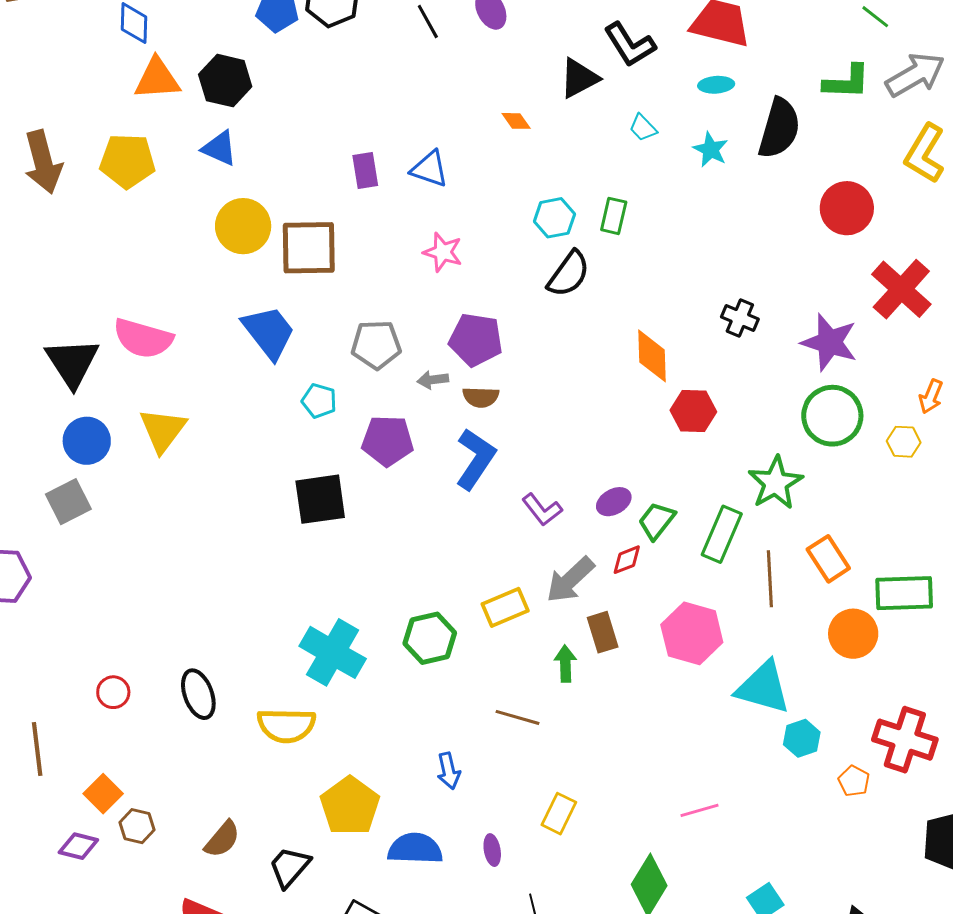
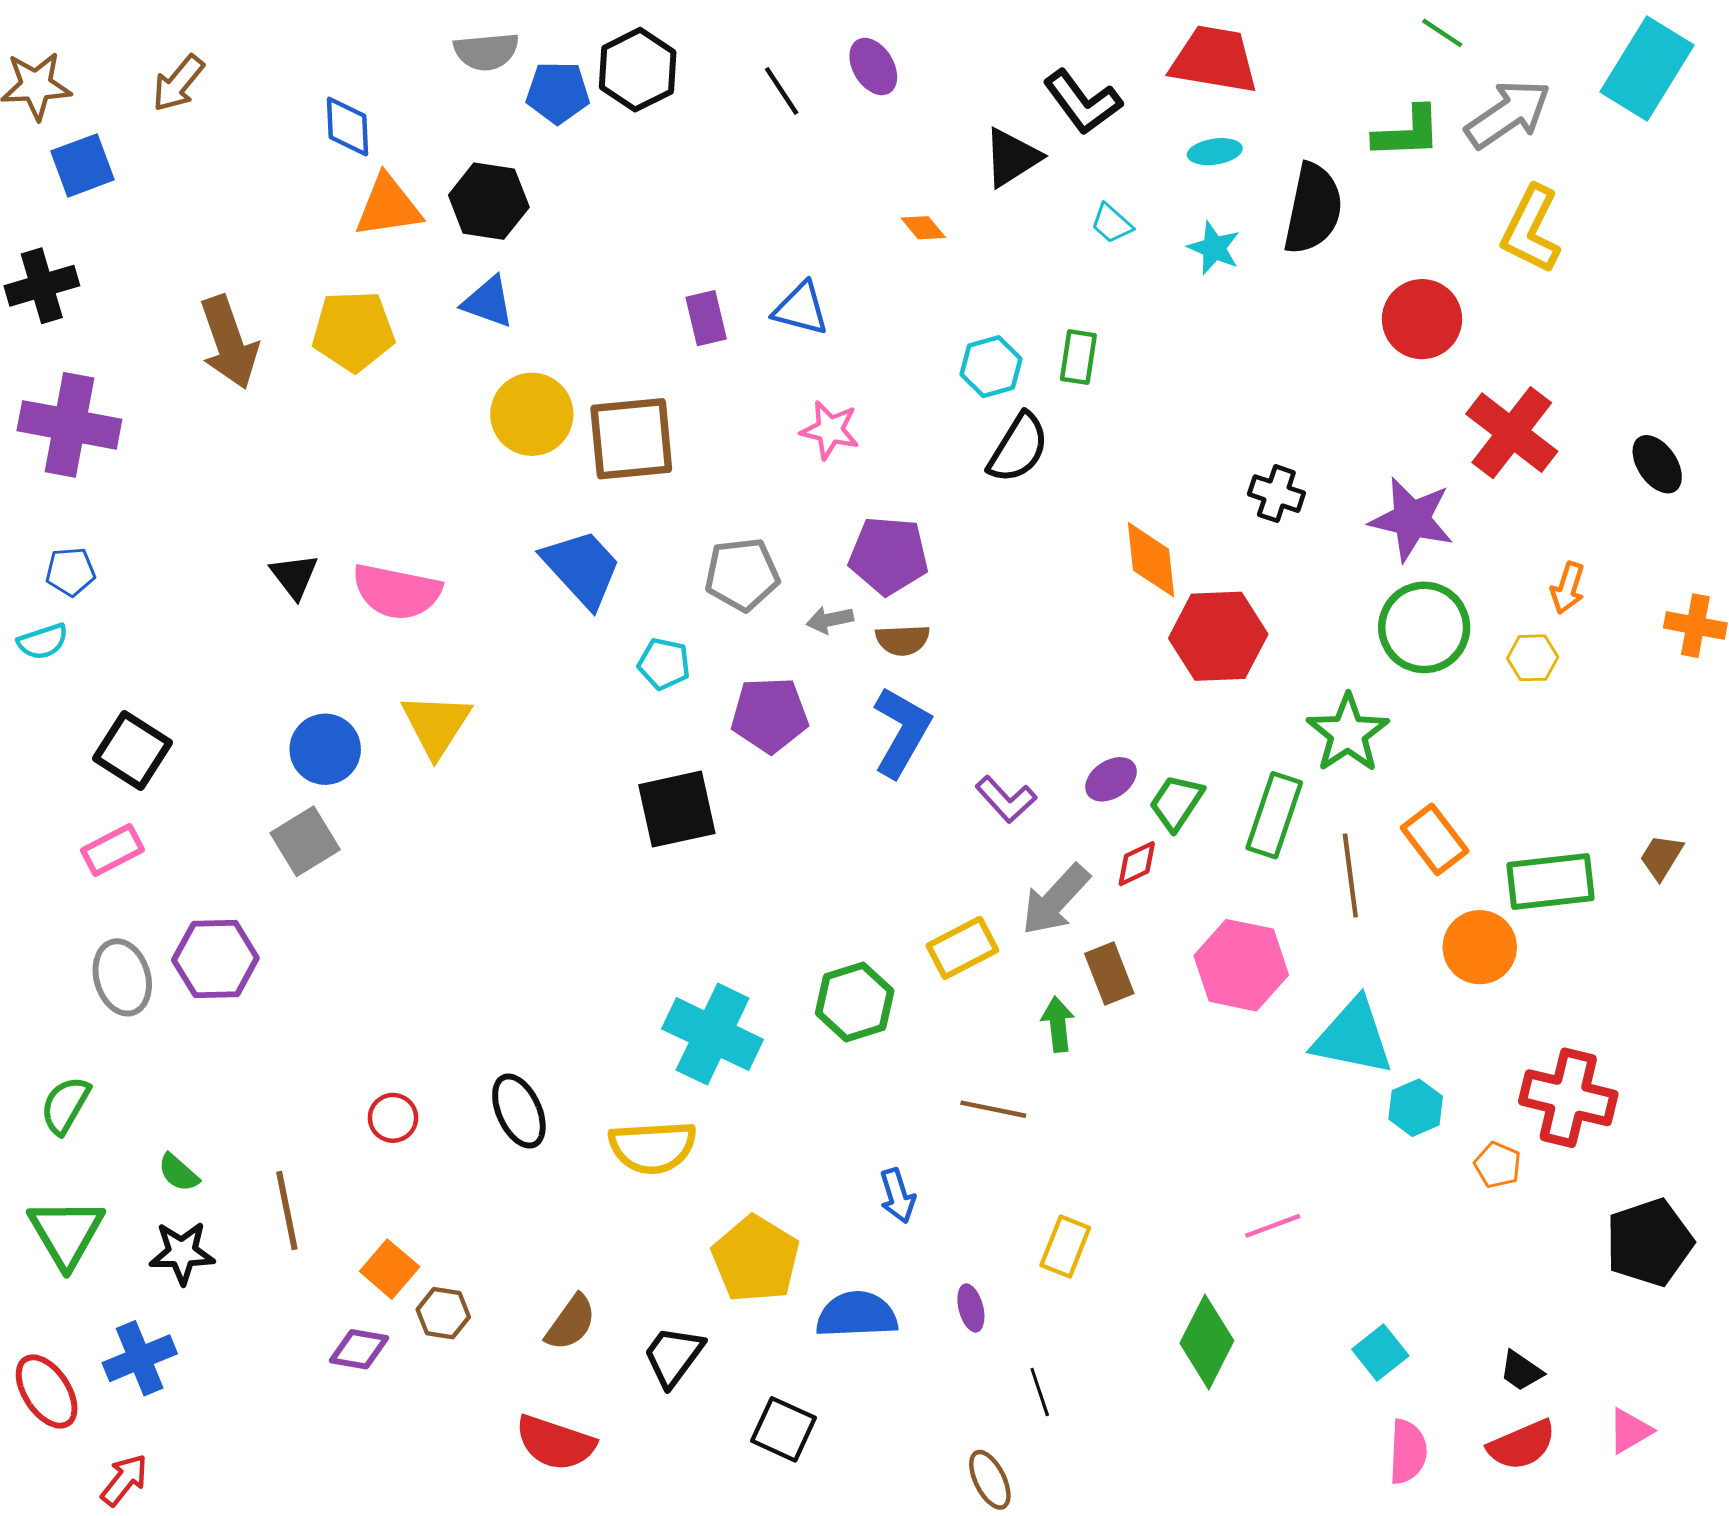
black triangle: (72, 363) -> (294, 576), moved, size x0.6
red hexagon: (693, 411) -> (1218, 636), size x1.4

